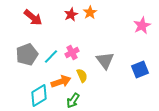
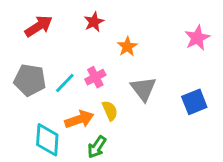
orange star: (90, 13) -> (127, 47), moved
red arrow: (33, 18) -> (39, 26), turned -72
gray pentagon: (27, 55) -> (30, 80), turned 30
cyan diamond: (39, 96) -> (47, 140), turned -55

